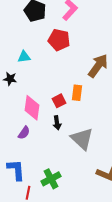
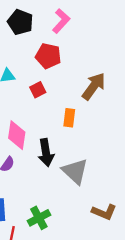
red square: (59, 101) -> (38, 90), moved
black arrow: (57, 123) -> (46, 153), size x1.6

